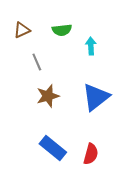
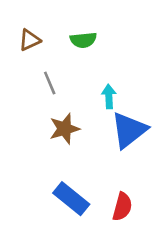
cyan arrow: (91, 46) -> (109, 96), moved

